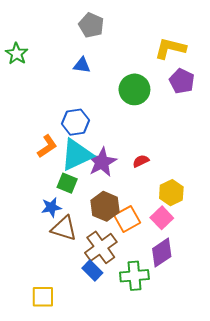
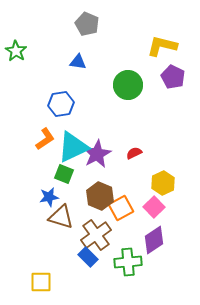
blue hexagon: (76, 122) -> (61, 104), moved

